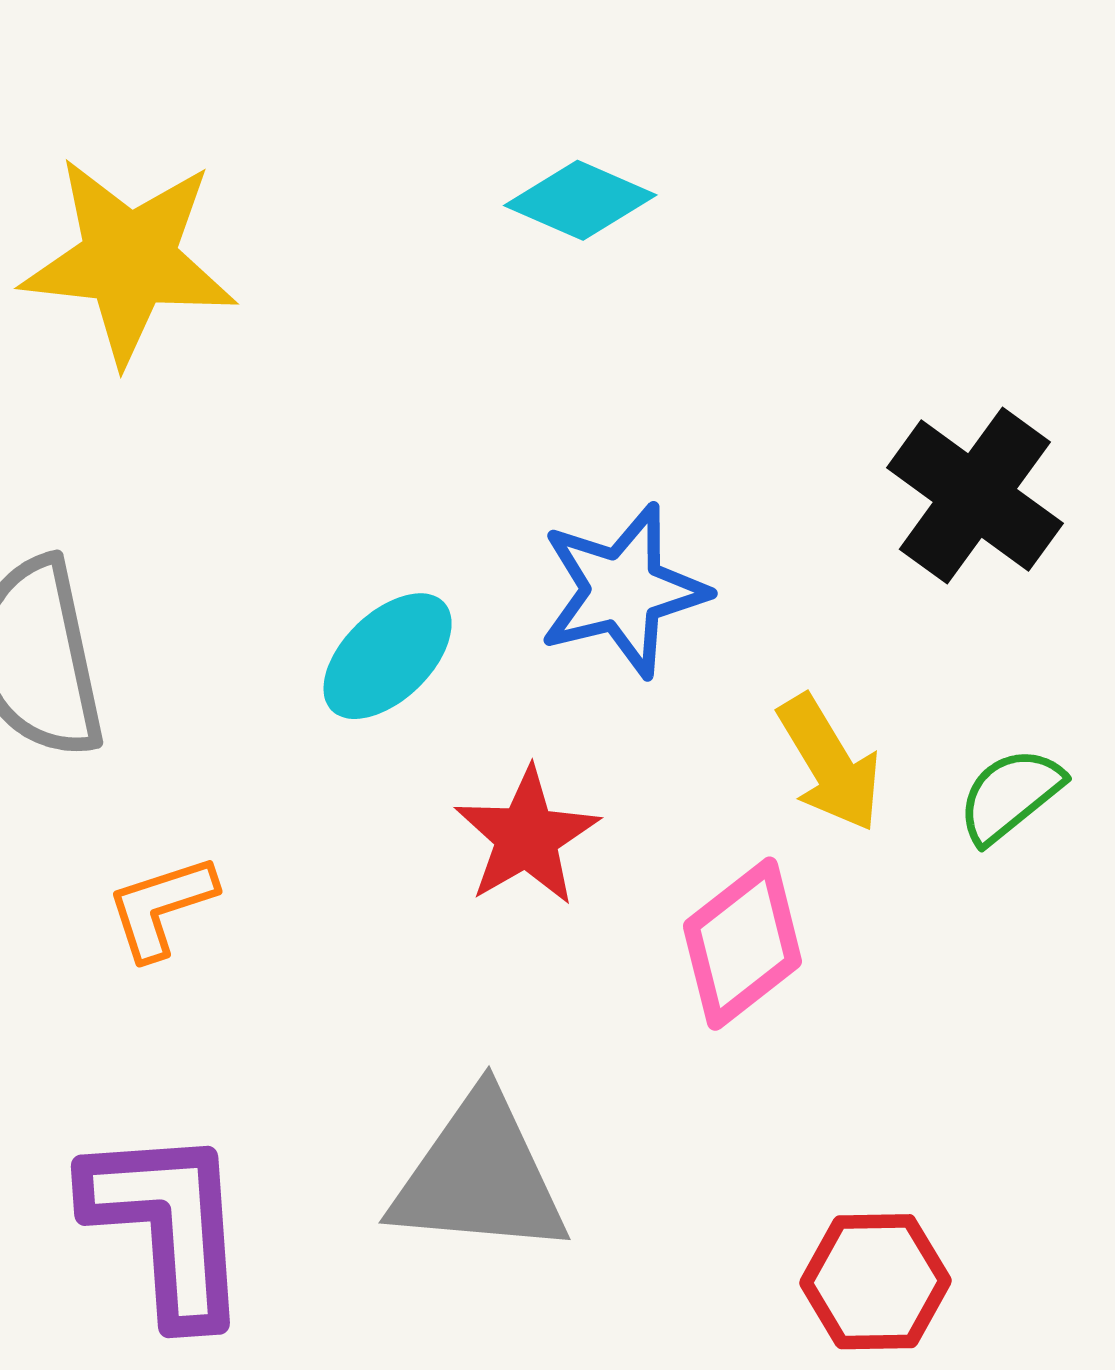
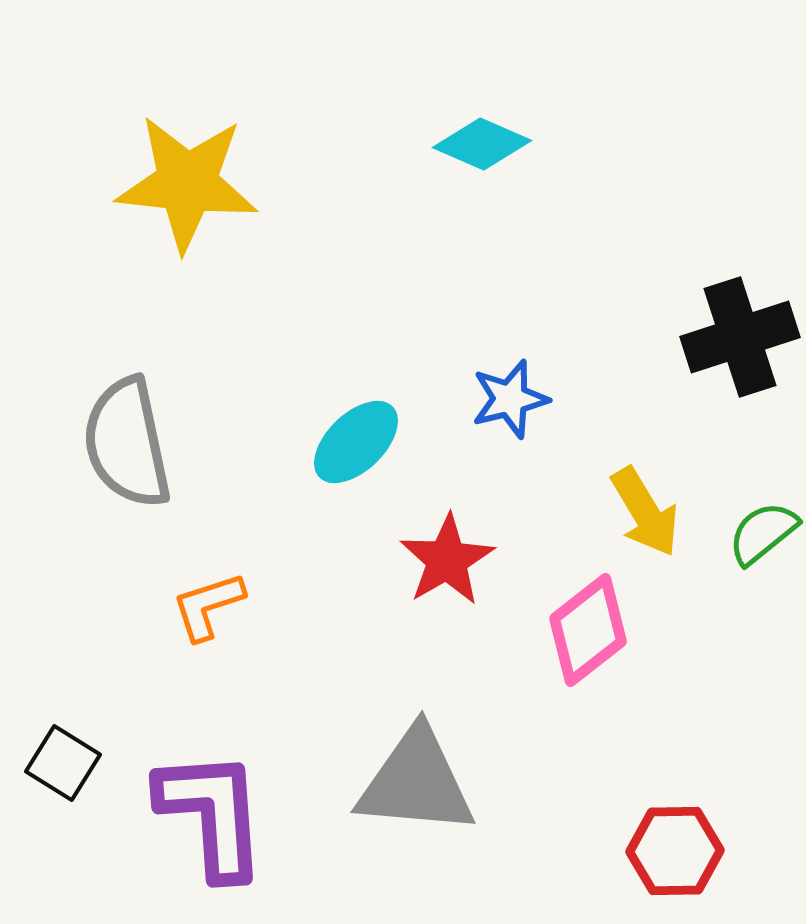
black cross: (975, 496) -> (740, 337), turned 36
blue star: (623, 590) -> (510, 399), size x0.7

